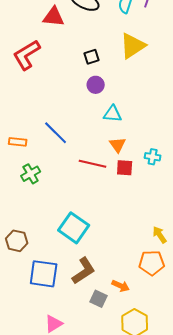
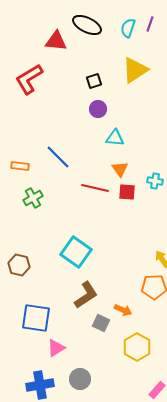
blue square: (44, 274) -> (36, 318), moved

